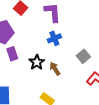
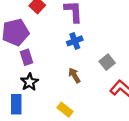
black star: (37, 62) -> (30, 82), moved

